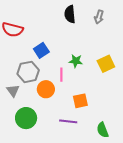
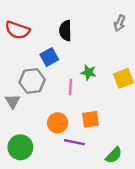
black semicircle: (70, 14) -> (65, 31), moved
orange circle: (46, 89) -> (58, 123), moved
green circle: (26, 118) -> (20, 147), moved
green semicircle: (103, 130) -> (114, 155), turned -119

